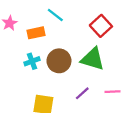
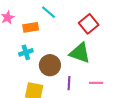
brown circle: (59, 61) -> (50, 65), moved
purple line: (82, 93) -> (69, 83), turned -48

